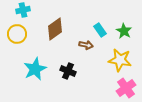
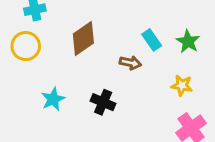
yellow star: (120, 60) -> (182, 86), size x0.6
cyan star: (35, 69) -> (53, 99), size x0.7

